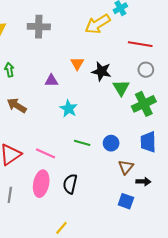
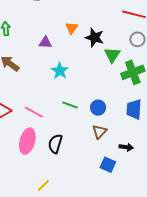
brown triangle: (126, 167) -> (100, 132), moved

